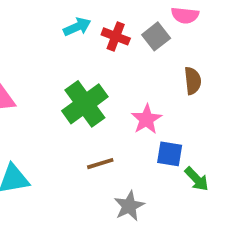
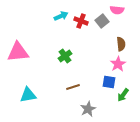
green cross: (85, 104) -> (65, 56), size x0.6
pink star: (146, 119) -> (118, 64), moved
green arrow: (197, 179) -> (123, 95), turned 80

